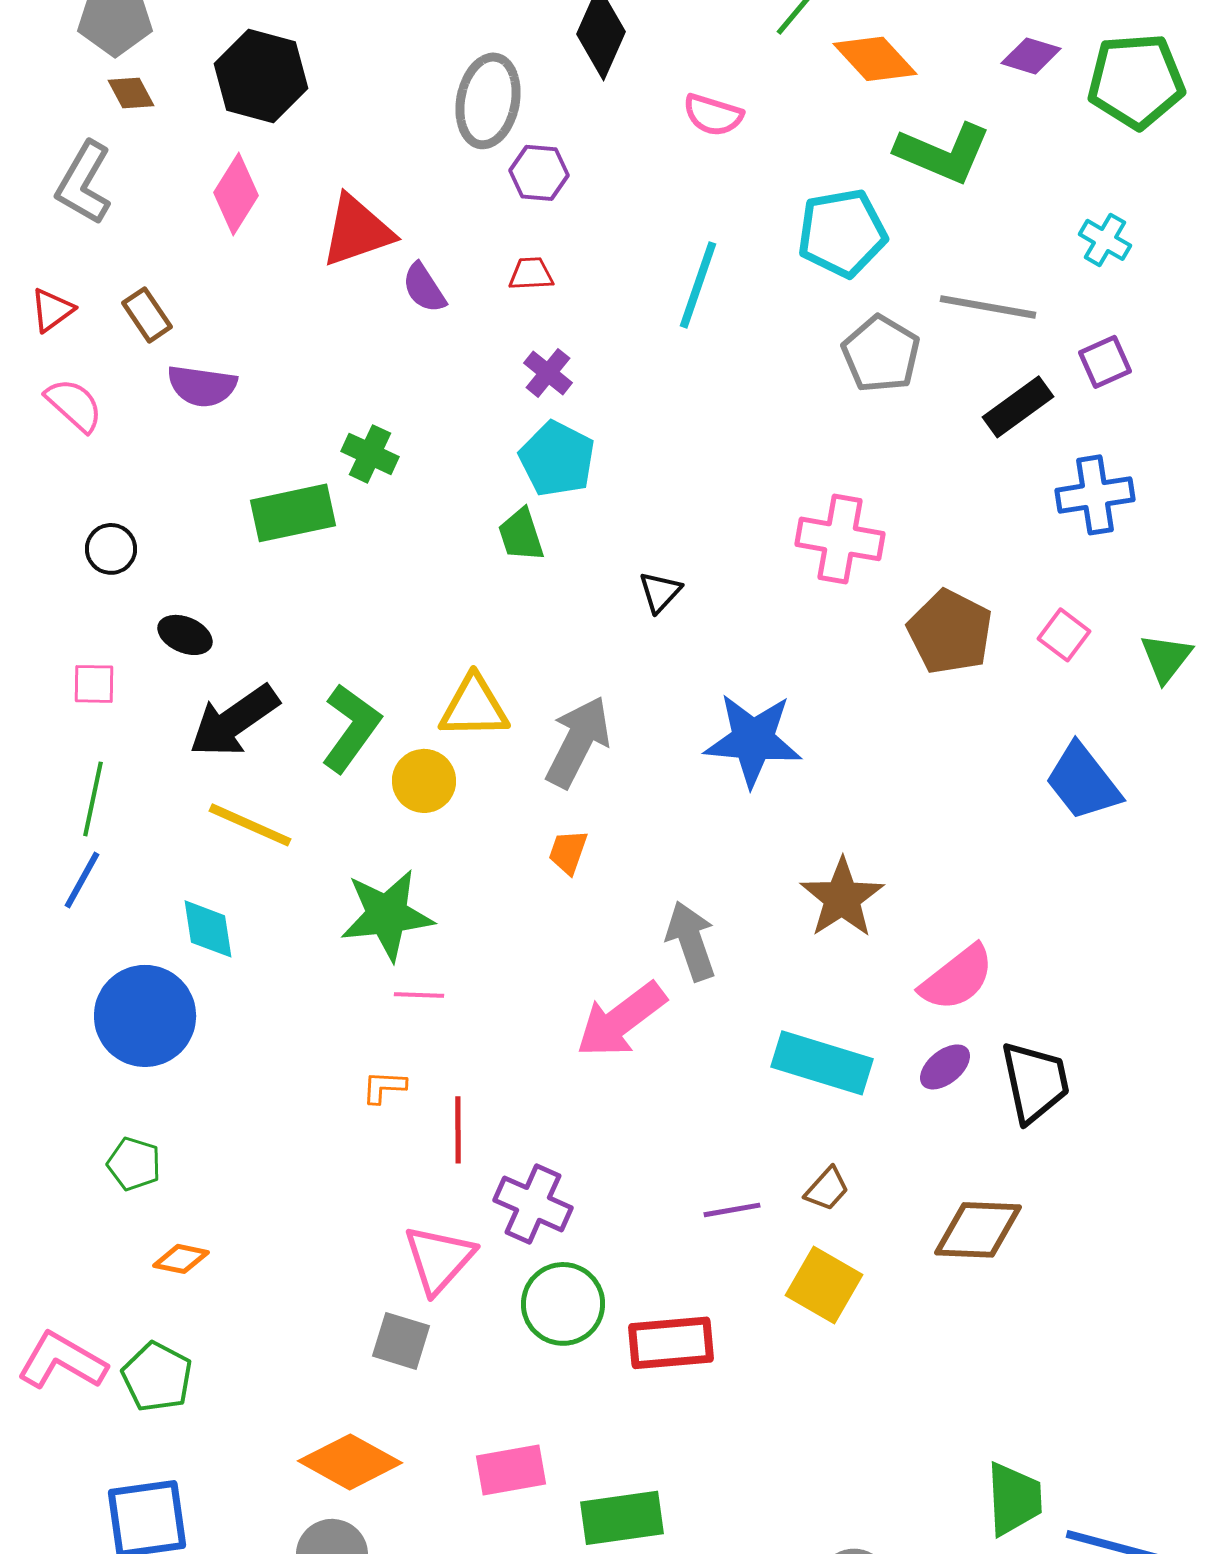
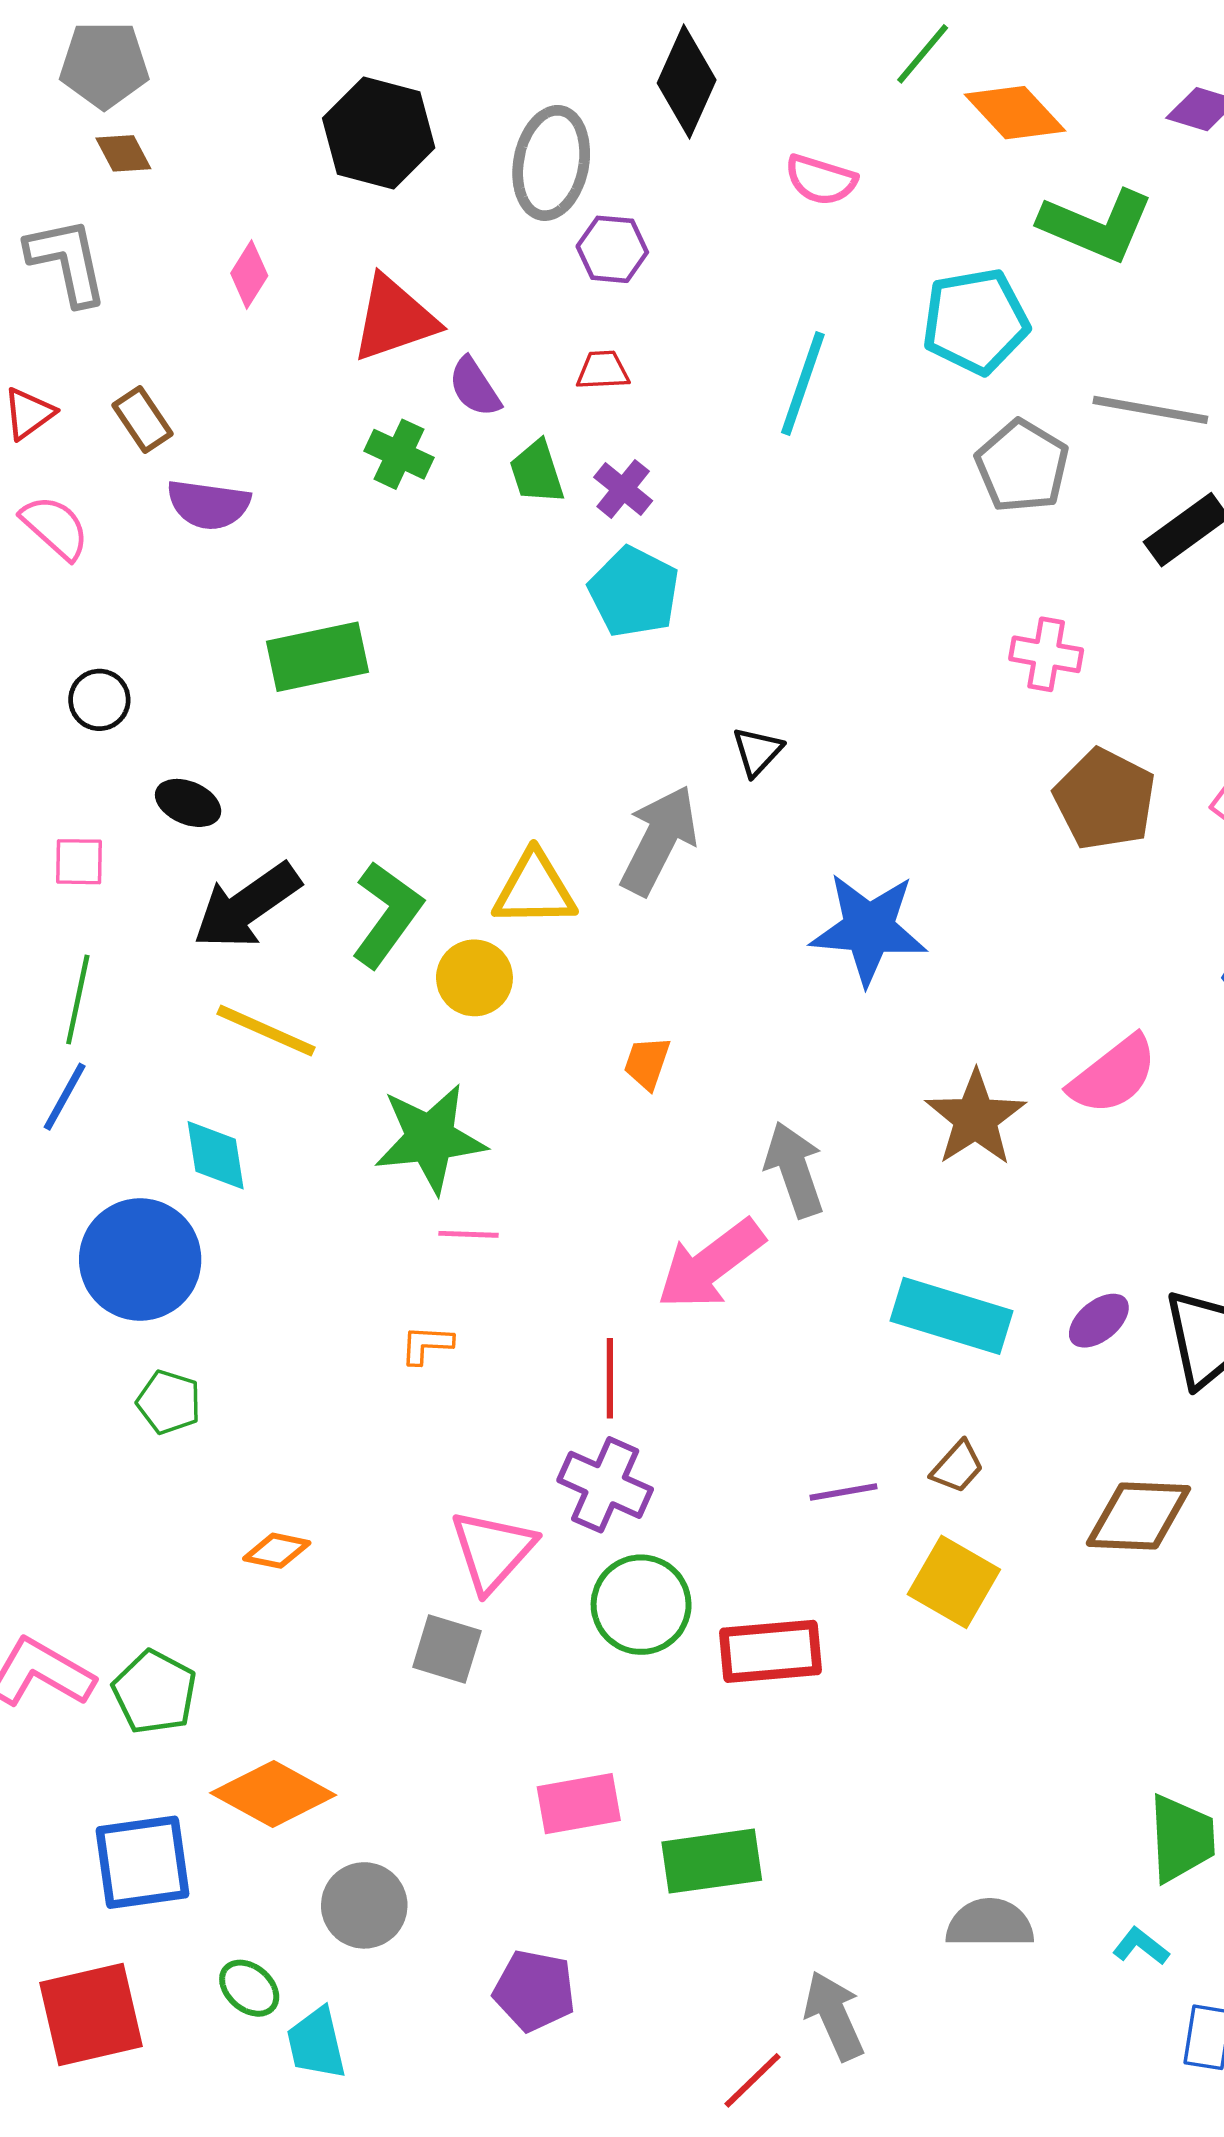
black hexagon: (261, 76) -> (379, 133), moved
gray L-shape: (84, 183) -> (67, 261), turned 138
pink diamond: (236, 194) -> (249, 274), size x0.7
green cross: (370, 454) -> (399, 454), moved
green trapezoid: (521, 535) -> (537, 472), moved
pink cross: (840, 539) -> (1046, 654), moved, size x0.7
gray arrow: (578, 742) -> (659, 840), moved
pink semicircle: (957, 978) -> (1113, 1075), moved
red line: (458, 1130) -> (610, 1378), moved
green pentagon: (134, 1164) -> (169, 1402), moved
orange diamond: (181, 1259) -> (277, 1551), moved
orange diamond: (350, 1462) -> (273, 1794), moved

